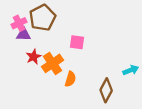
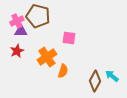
brown pentagon: (42, 18) -> (38, 16), turned -30
red star: (34, 57) -> (17, 51), moved
cyan arrow: (131, 70) -> (112, 76), moved, turned -120

